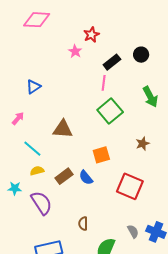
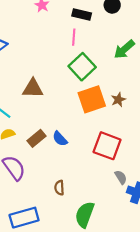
black rectangle: (112, 62) -> (82, 15), turned 54
green arrow: (150, 97) -> (124, 49), turned 80
orange square: (101, 155) -> (92, 99), moved, size x1.5
gray semicircle: (133, 231) -> (121, 177), moved

